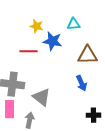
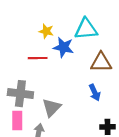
cyan triangle: (73, 24) -> (86, 29), size x1.6
gray triangle: (41, 97) -> (52, 108), turned 36

